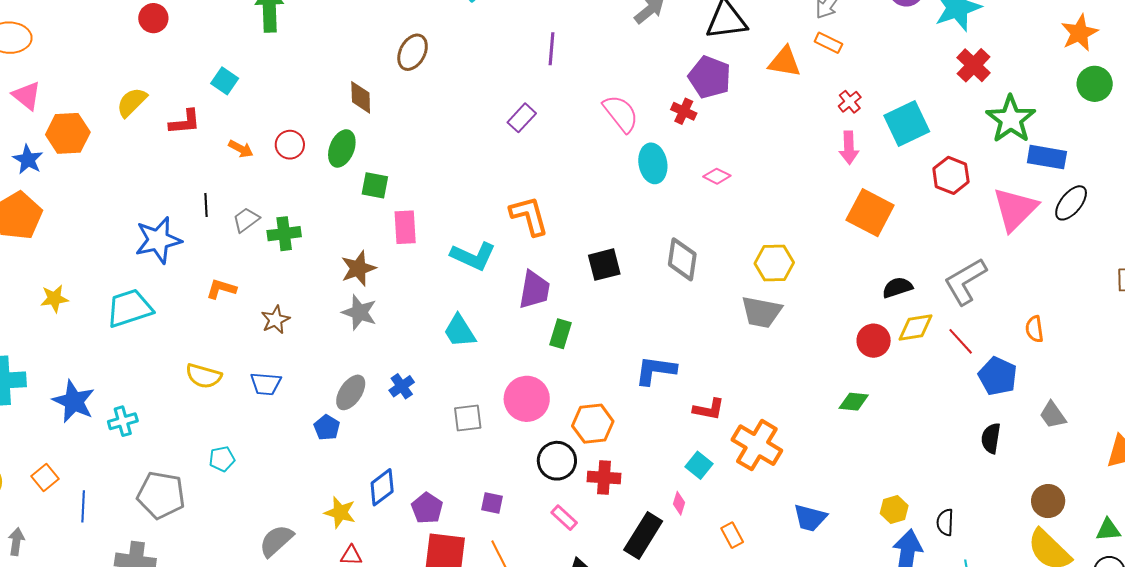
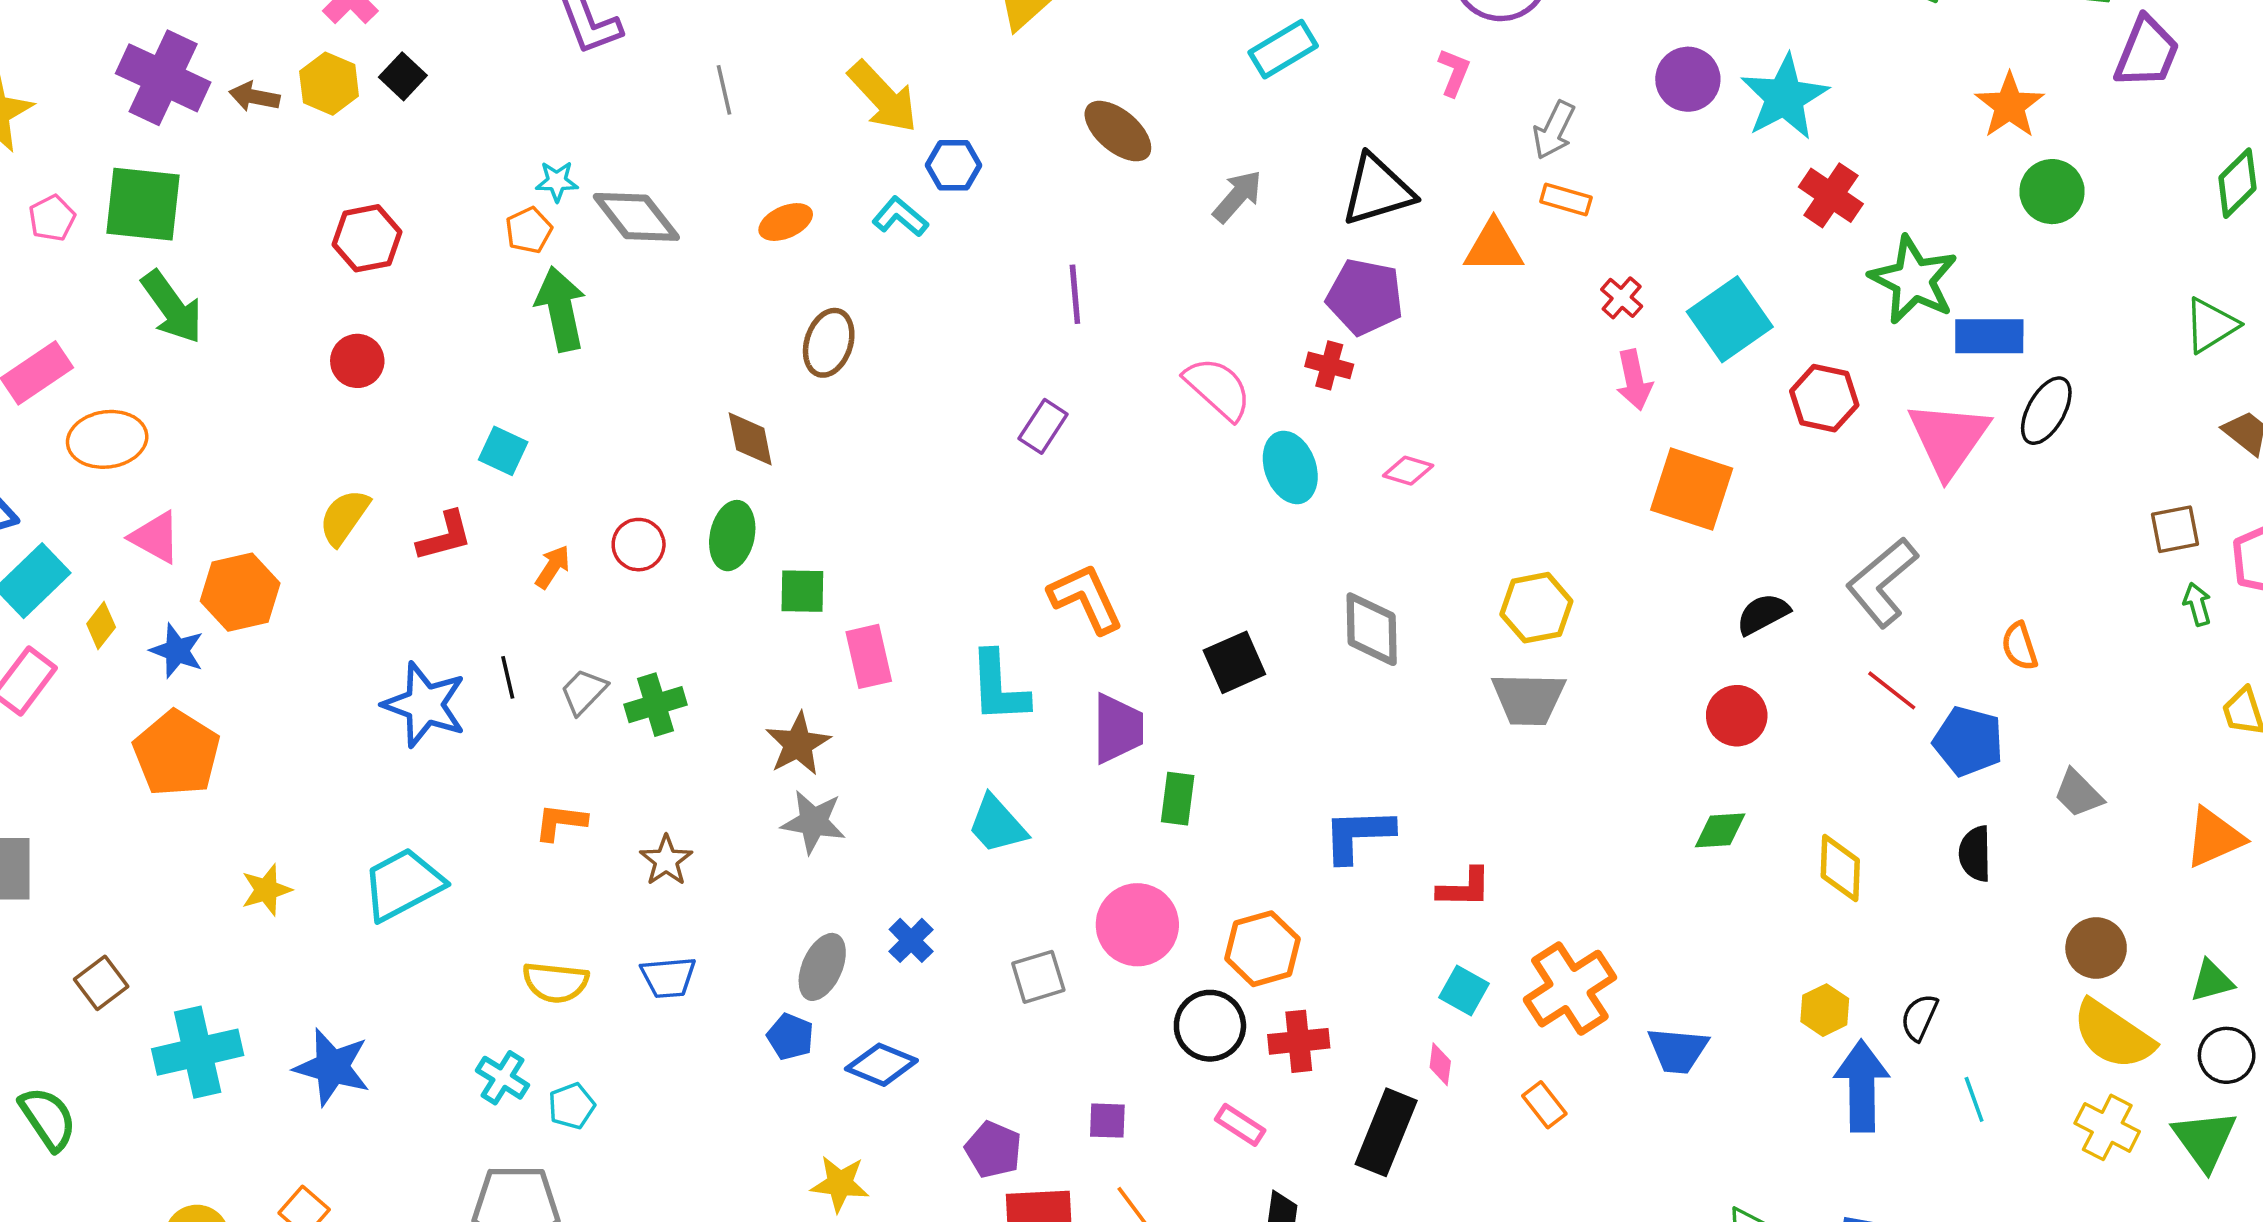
orange arrow: (241, 149) -> (553, 567), turned -75
blue star: (158, 240) -> (425, 705), moved, turned -30
cyan L-shape: (473, 256) -> (999, 687), turned 72
yellow diamond: (915, 327) -> (1840, 868), moved, turned -69
cyan cross: (123, 421) -> (503, 1078), moved, turned -32
orange cross: (757, 445) -> (1570, 989), moved, turned 36
cyan pentagon: (222, 459) -> (572, 1106), moved
blue diamond: (382, 487) -> (881, 1065), moved, turned 69
black semicircle: (945, 522) -> (1919, 1017), turned 32

